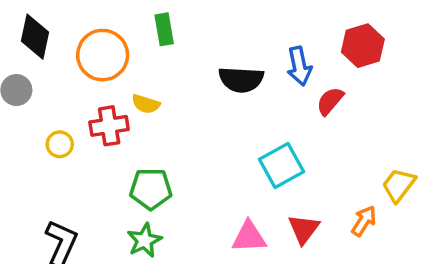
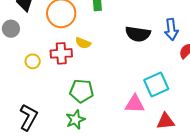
red triangle: (304, 229) -> (166, 121), turned 42
pink triangle: (249, 237) -> (135, 104), moved

